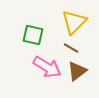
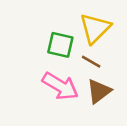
green square: (33, 35) -> (60, 45), moved

